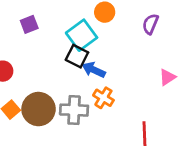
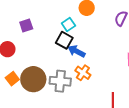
purple square: (29, 24) -> (26, 25), moved
cyan square: (82, 35) -> (68, 25), size x0.6

